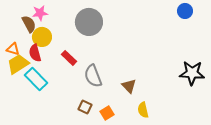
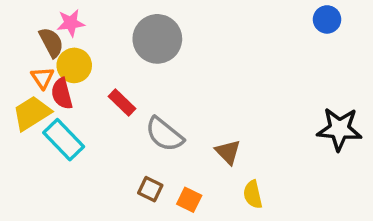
orange triangle: (13, 49) -> (42, 78), moved, turned 40
gray semicircle: (93, 76) -> (164, 134), turned -30
orange square: (107, 113) -> (189, 200), turned -32

